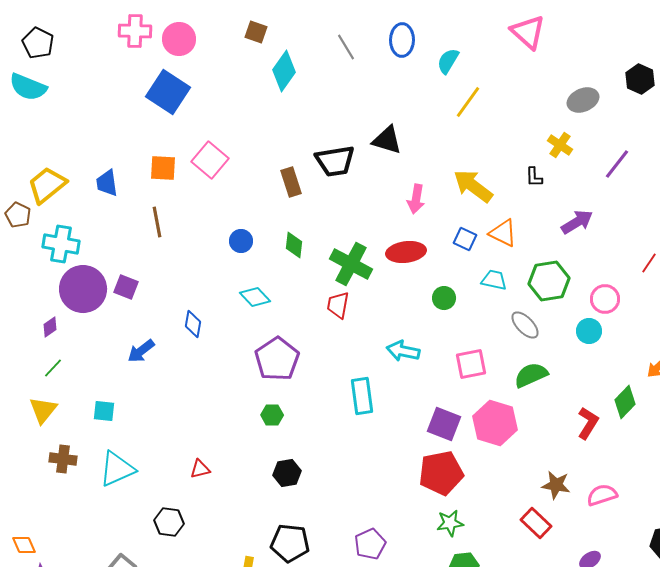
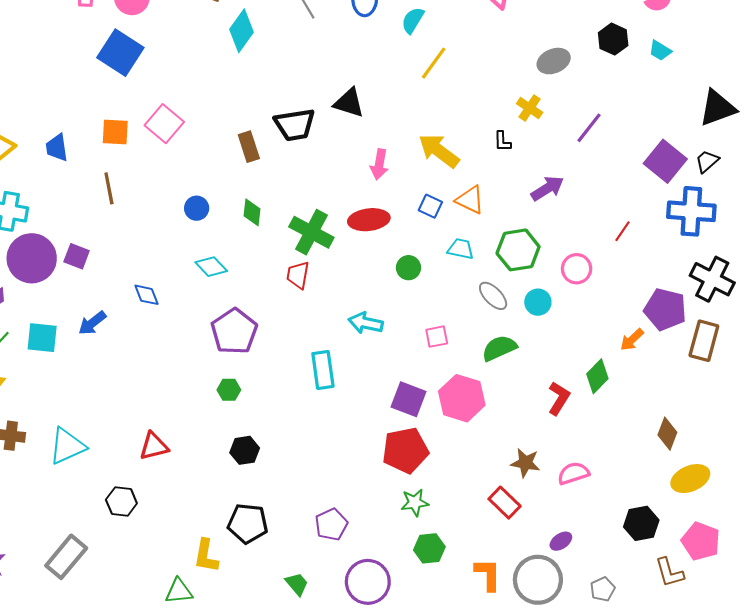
blue diamond: (193, 324) -> (147, 295), turned -32
cyan circle: (589, 331) -> (538, 302), moved
pink square: (471, 364) -> (437, 337), size x0.7
cyan square: (104, 411) -> (42, 338), moved, size x1.4
red triangle: (200, 469) -> (154, 446), size x1.4

